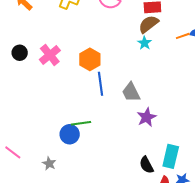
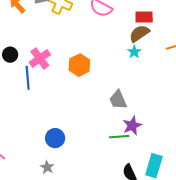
blue line: (100, 84) -> (28, 78), moved
green line: (81, 123) -> (119, 137), moved
gray star: (49, 163) -> (47, 167), moved

